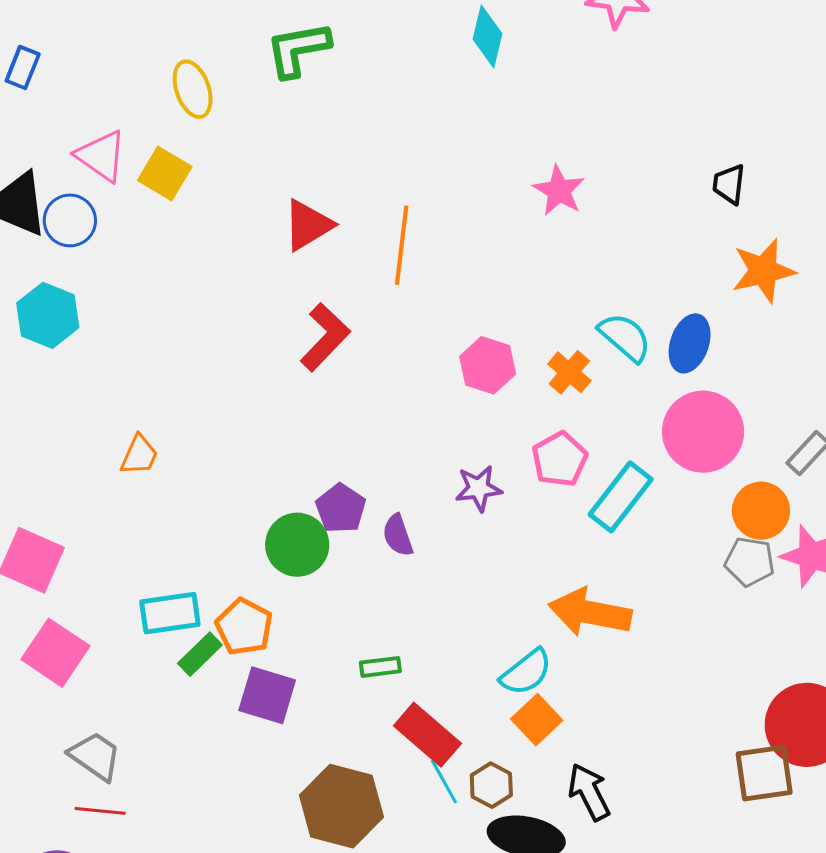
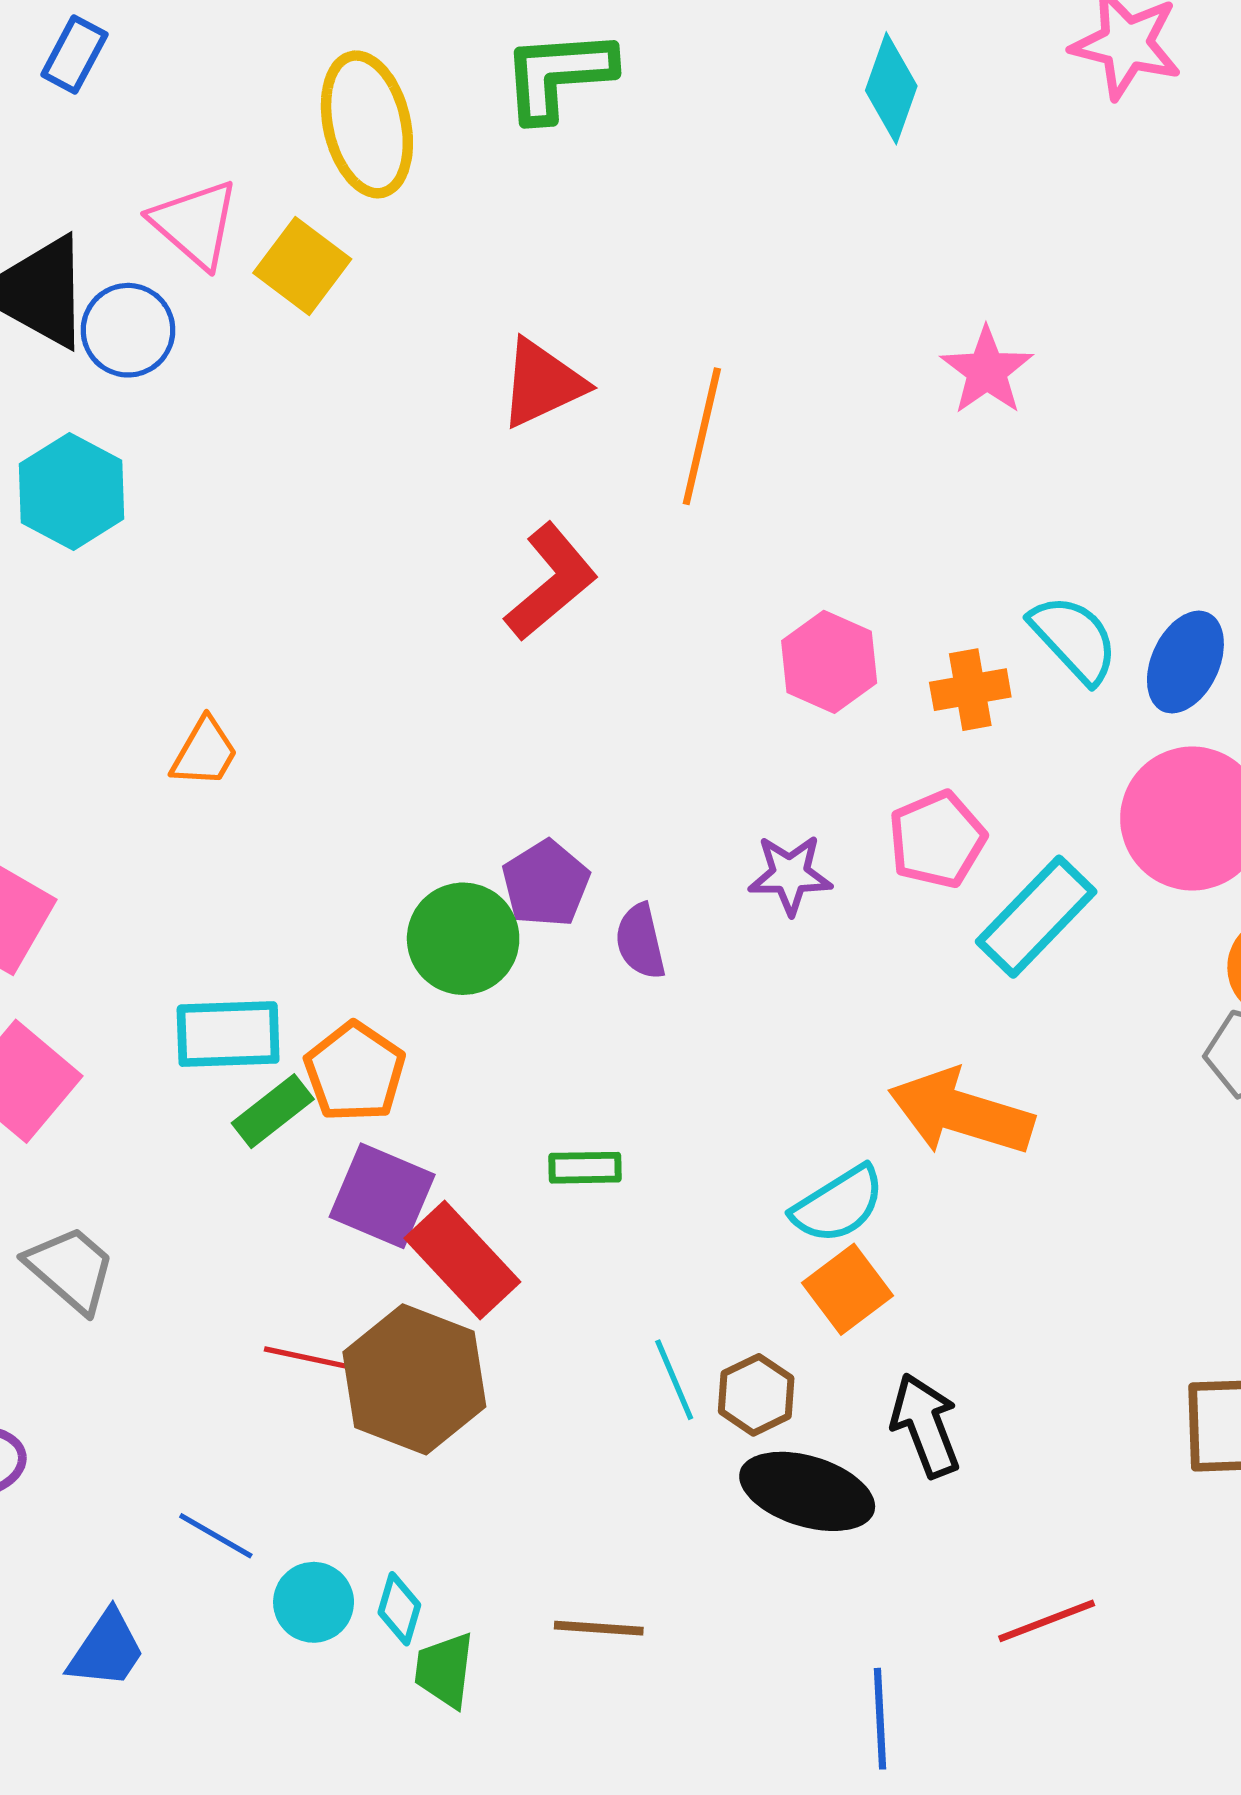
yellow ellipse: (193, 89) -> (367, 124), size x1.4
orange cross: (569, 372) -> (970, 690), turned 33
red rectangle: (427, 735) -> (462, 1260), moved
brown hexagon: (341, 806) -> (414, 1379), moved
red line: (100, 811) -> (308, 1358), moved

